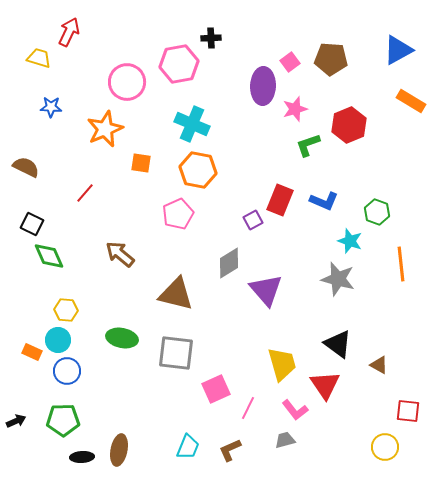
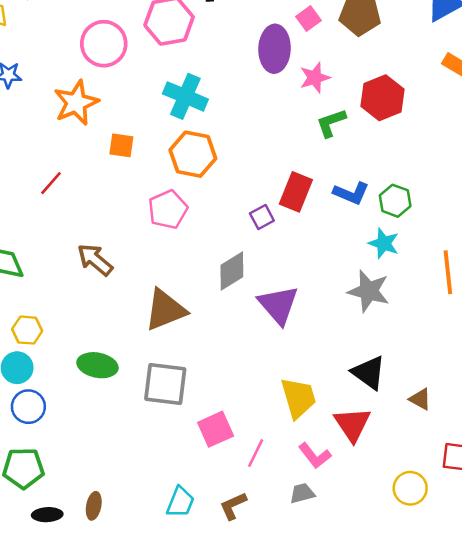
green hexagon: (377, 212) -> (395, 201), moved
brown triangle: (176, 294) -> (165, 310), turned -36
yellow circle: (385, 447) -> (410, 488), moved
brown ellipse: (119, 450) -> (94, 506), size x0.7

